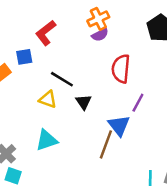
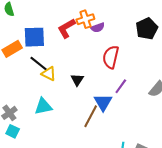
orange cross: (98, 19) -> (85, 19), moved
red L-shape: (46, 33) -> (66, 28), moved
blue square: (24, 57) -> (34, 37), size x1.6
black line: (62, 79) -> (39, 64), moved

